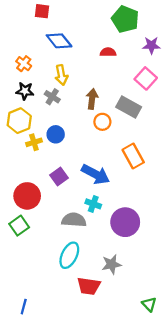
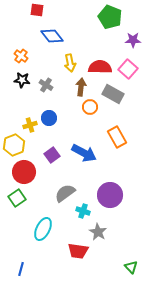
red semicircle: (108, 52) -> (100, 67), moved, size x1.6
yellow arrow: (61, 75) -> (70, 63), moved
yellow hexagon: (19, 121) -> (14, 145), moved
cyan cross: (93, 204) -> (83, 211), moved
gray semicircle: (74, 220) -> (65, 193), turned -40
cyan ellipse: (69, 255) -> (43, 229), moved
gray star: (112, 264) -> (98, 232), turned -30

